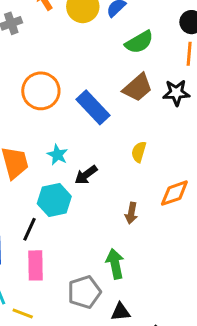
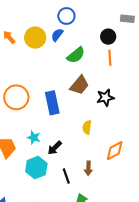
black star: (176, 93) -> (105, 98), moved
blue rectangle: (93, 107) -> (52, 103), turned 40
black line: (29, 229) -> (66, 176), moved, turned -35

